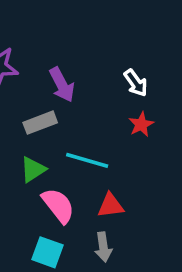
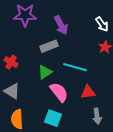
gray arrow: (103, 247) -> (97, 116), moved

